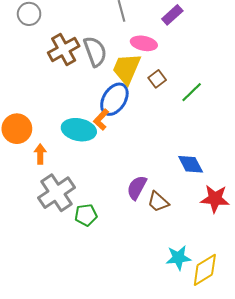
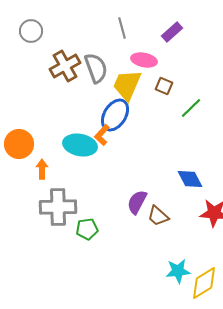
brown square: (157, 79) -> (164, 86), moved, turned -30
gray cross: (56, 193) -> (58, 207), turned 33

